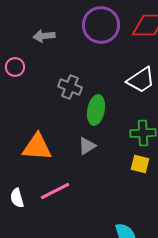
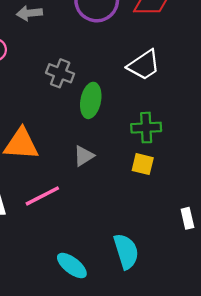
gray triangle: (87, 146) -> (84, 156), moved

